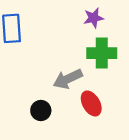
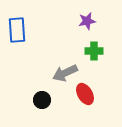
green cross: (102, 53) -> (94, 51), size x0.7

